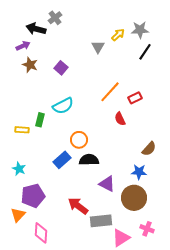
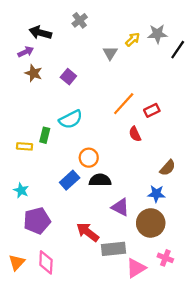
gray cross: (55, 18) -> (80, 20), moved
black line: (145, 52) -> (178, 50), moved
orange triangle: (18, 215) -> (17, 262), moved

